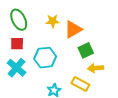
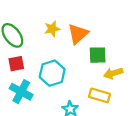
green square: (86, 50) -> (98, 55), turned 35

